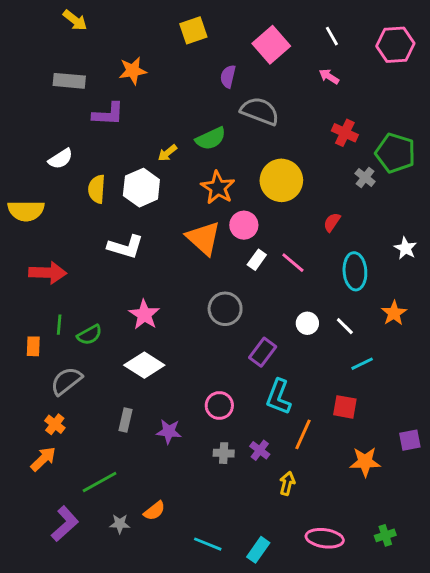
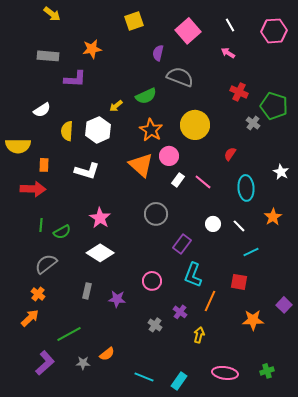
orange rectangle: (33, 346) -> (44, 165), moved
purple square: (410, 440) -> (284, 305), turned -35
gray cross: (224, 453) -> (155, 325), moved, turned 32

